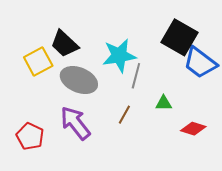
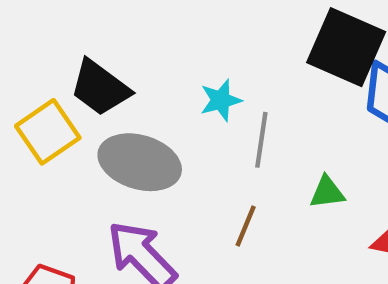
cyan star: (119, 56) -> (221, 100), size x0.6

